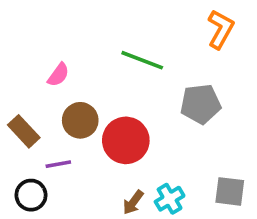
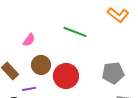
orange L-shape: (221, 29) -> (118, 15), turned 100
gray pentagon: (201, 104) -> (113, 73), moved

